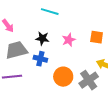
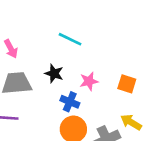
blue cross: (40, 59) -> (70, 102), moved

